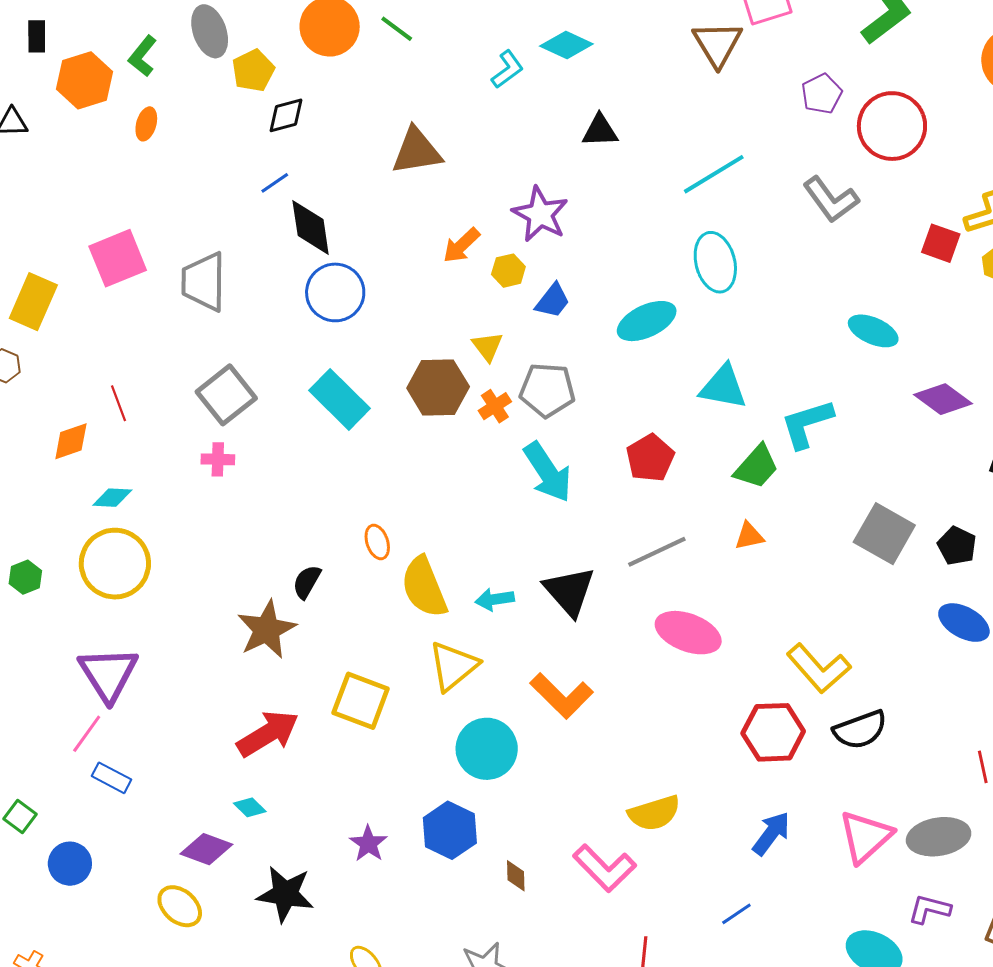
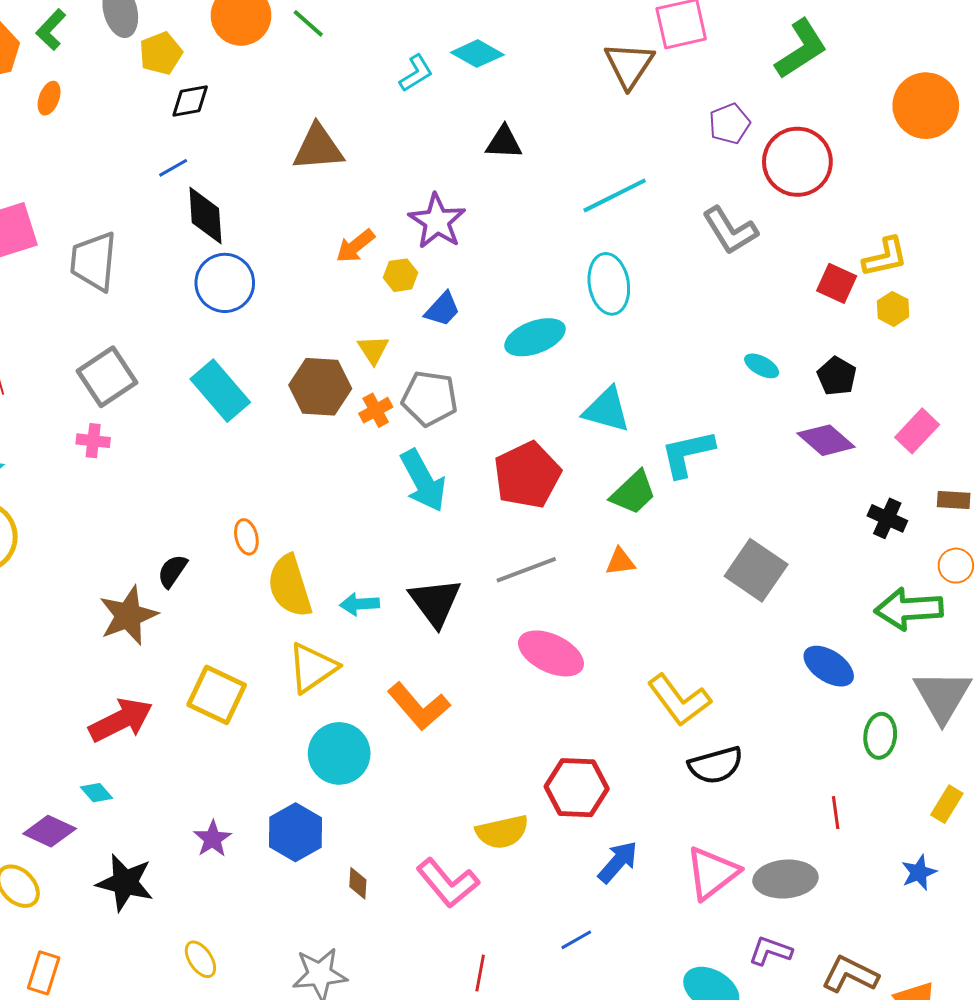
cyan ellipse: (873, 331) -> (762, 366), size x0.7
red pentagon: (650, 458) -> (527, 475), size x1.4
black pentagon: (957, 546) -> (837, 376), moved
red hexagon: (773, 732) -> (577, 788), moved

